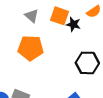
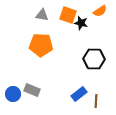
gray triangle: (32, 16) -> (42, 15), turned -32

